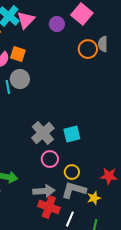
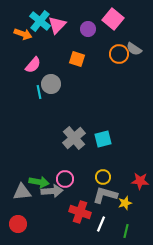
gray semicircle: (103, 44) -> (134, 49), turned -56
orange square: (18, 54) -> (77, 59), moved
pink circle: (50, 159) -> (65, 179), moved
gray arrow: (44, 191) -> (52, 191), moved

